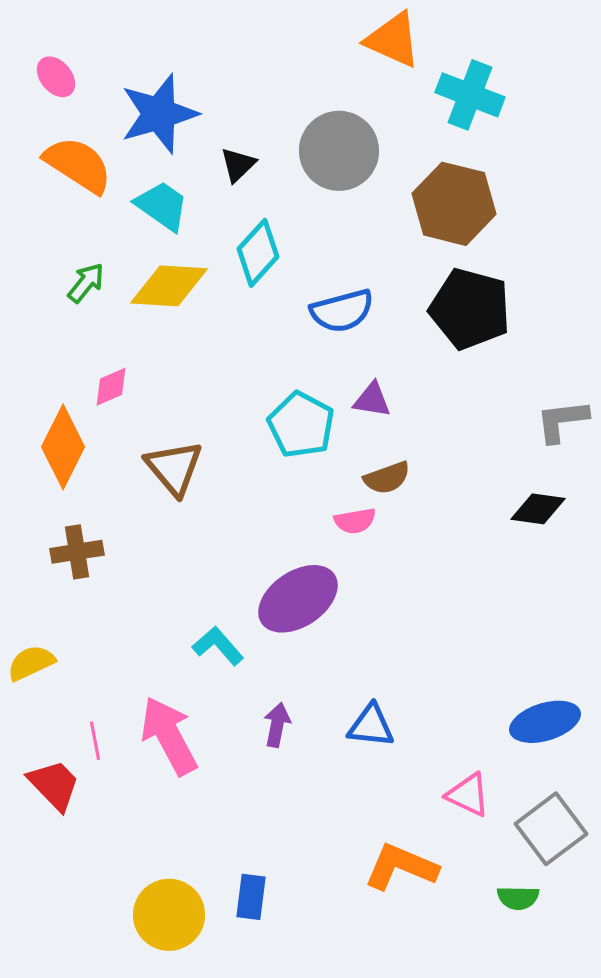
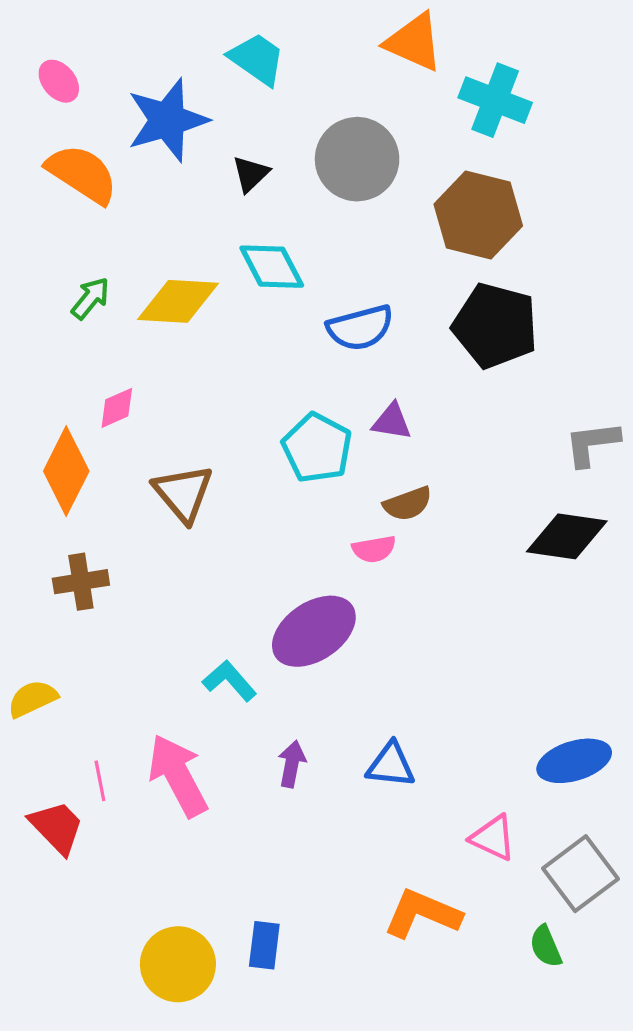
cyan trapezoid: (162, 206) -> (257, 59), moved
cyan diamond: (258, 253) -> (272, 267), turned -70
black diamond: (538, 509) -> (567, 536), size x1.4
green semicircle: (518, 898) -> (546, 946), turned 66

